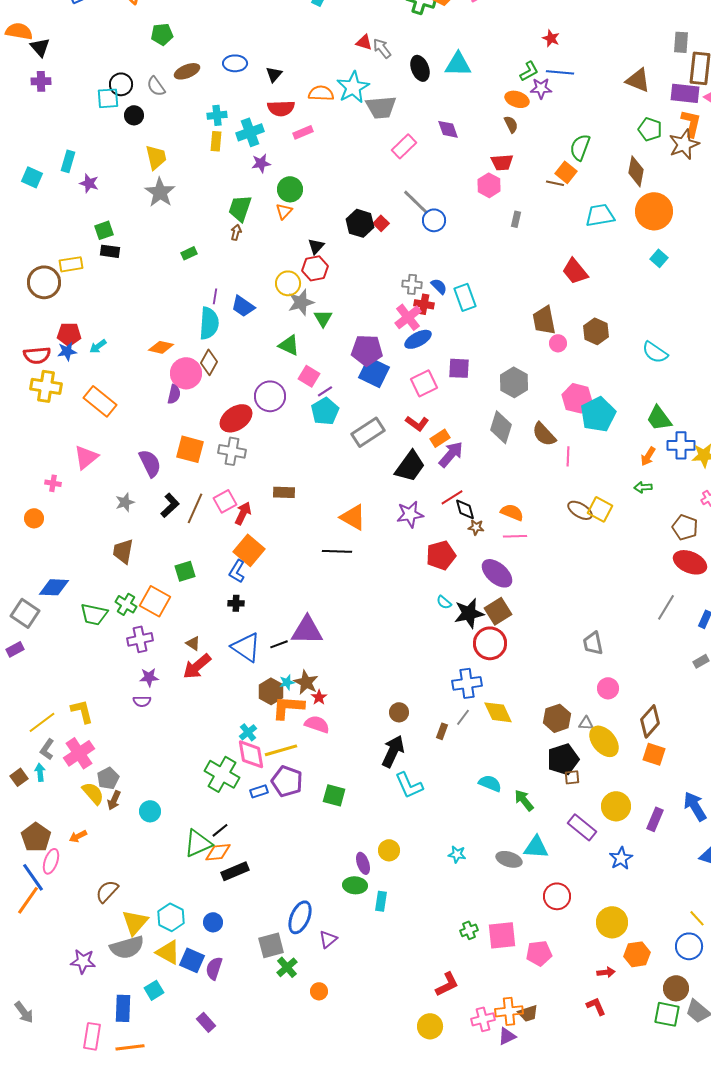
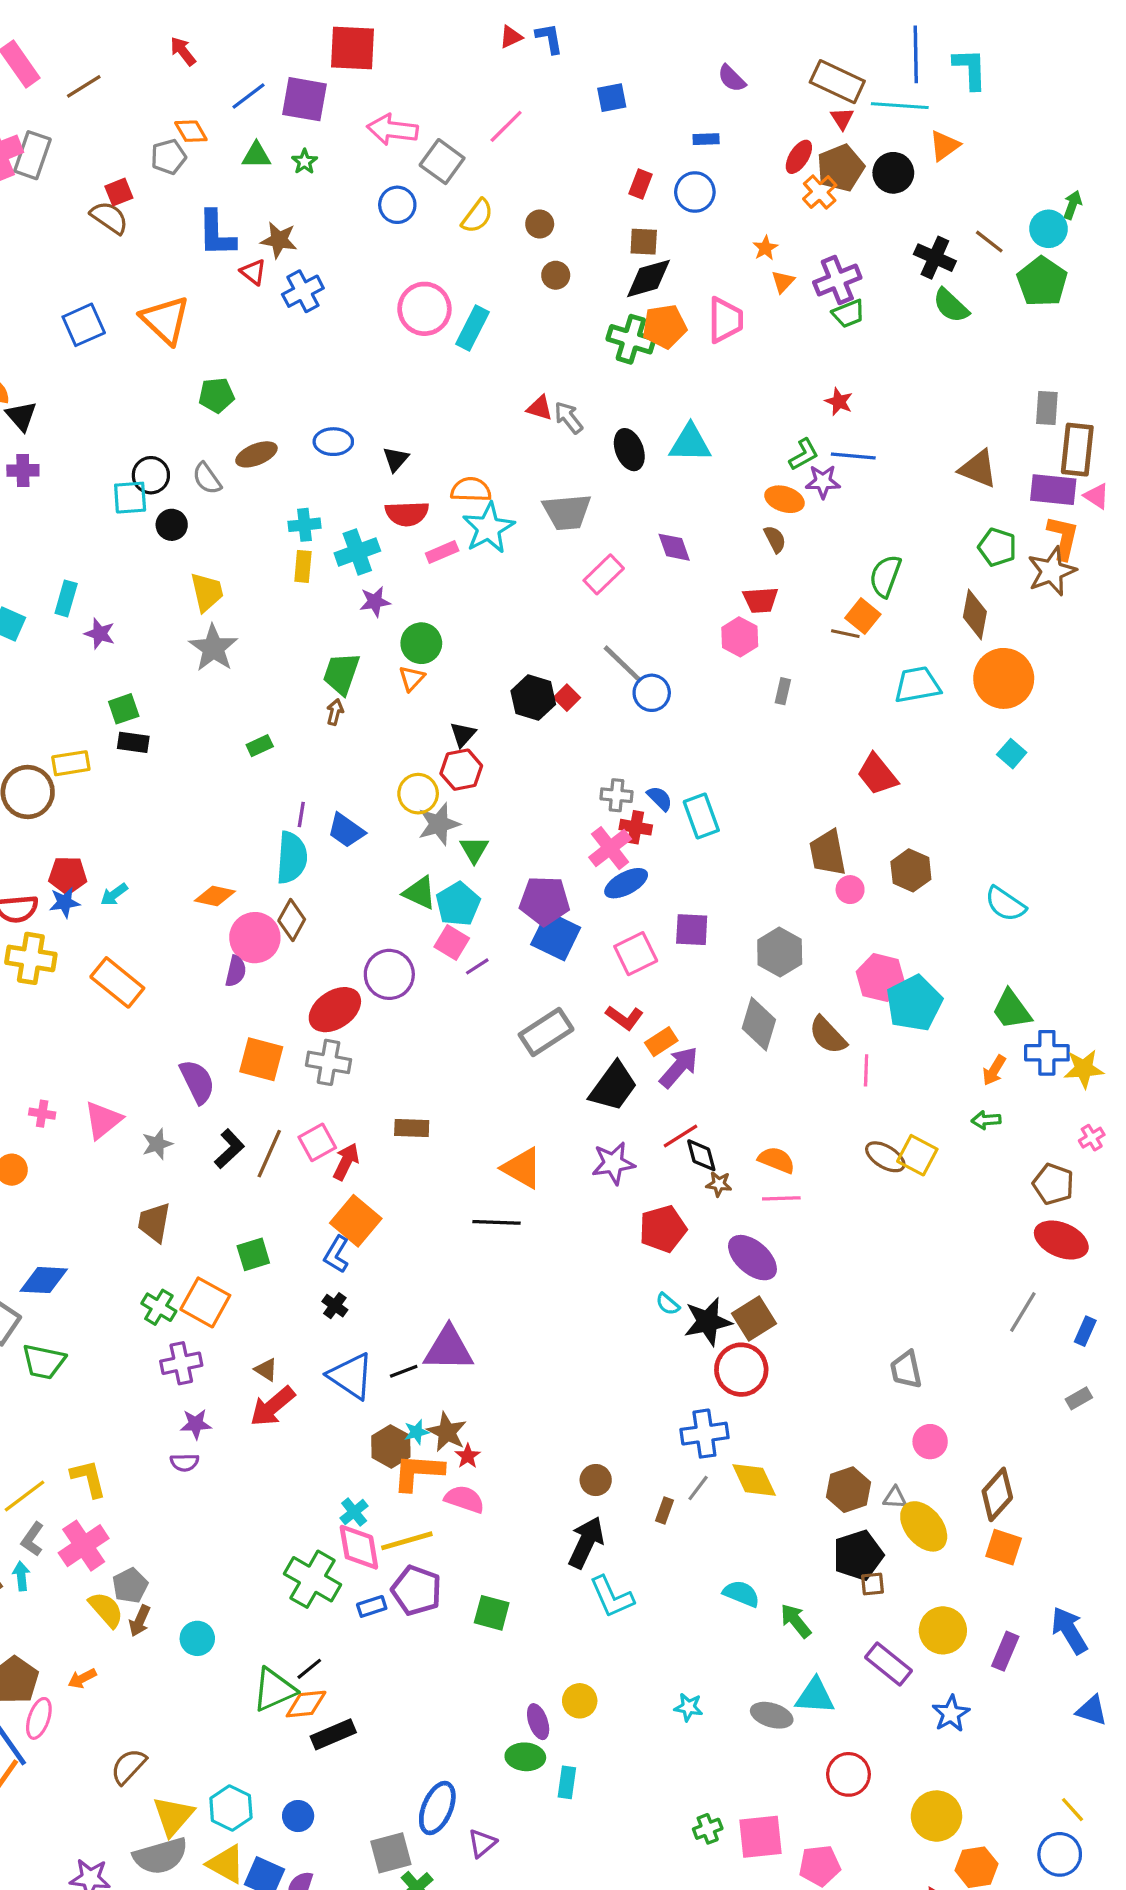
cyan star: (353, 87) -> (488, 528), moved
cyan pentagon: (325, 411) -> (458, 904), moved
pink triangle: (86, 457) -> (103, 1120), moved
black cross: (236, 603) -> (335, 1306), turned 35
green trapezoid: (94, 614) -> (44, 1362), moved

